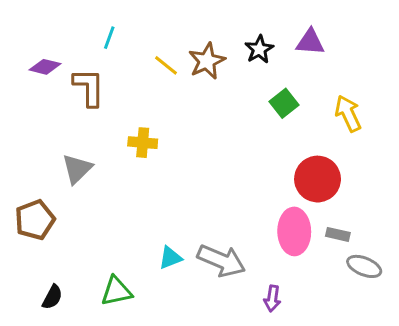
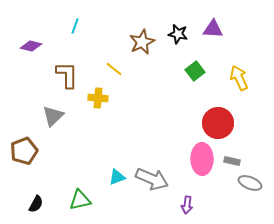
black star: (259, 49) -> (178, 34), turned -30
yellow line: (166, 65) -> (114, 69), moved
brown L-shape: (89, 87) -> (67, 75), moved

